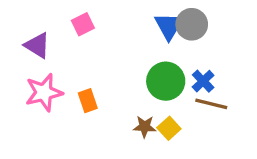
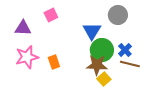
blue triangle: (169, 26) -> (92, 31), moved
purple triangle: (37, 45) -> (23, 28), turned -30
brown star: (145, 127) -> (97, 65), moved, size x1.5

